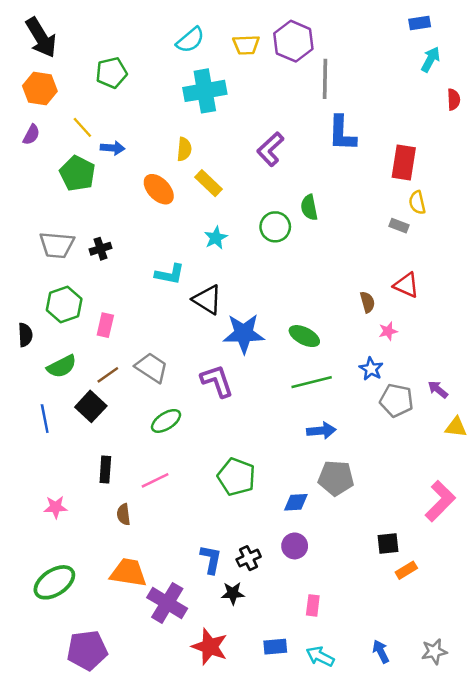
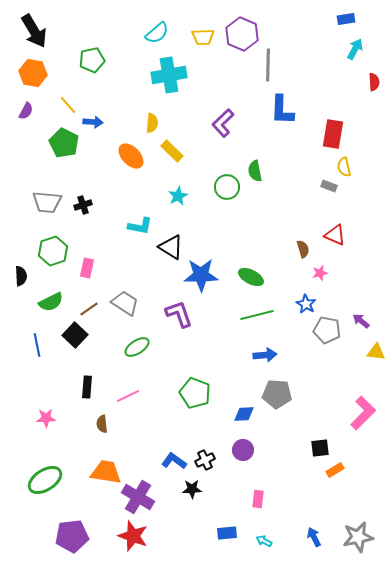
blue L-shape: (211, 559) -> (174, 461), turned -65
red star: (210, 647) -> (133, 536), moved
gray star: (434, 652) -> (358, 537), size x1.4
cyan arrow: (320, 656) -> (264, 541), size x0.7

